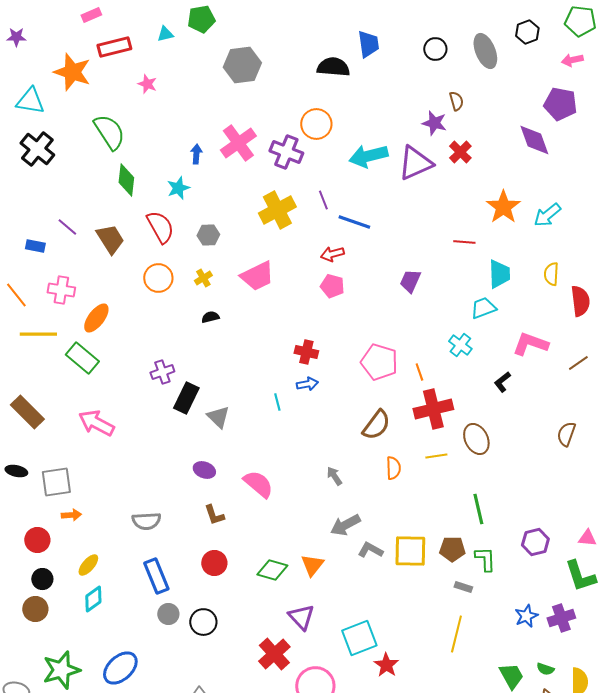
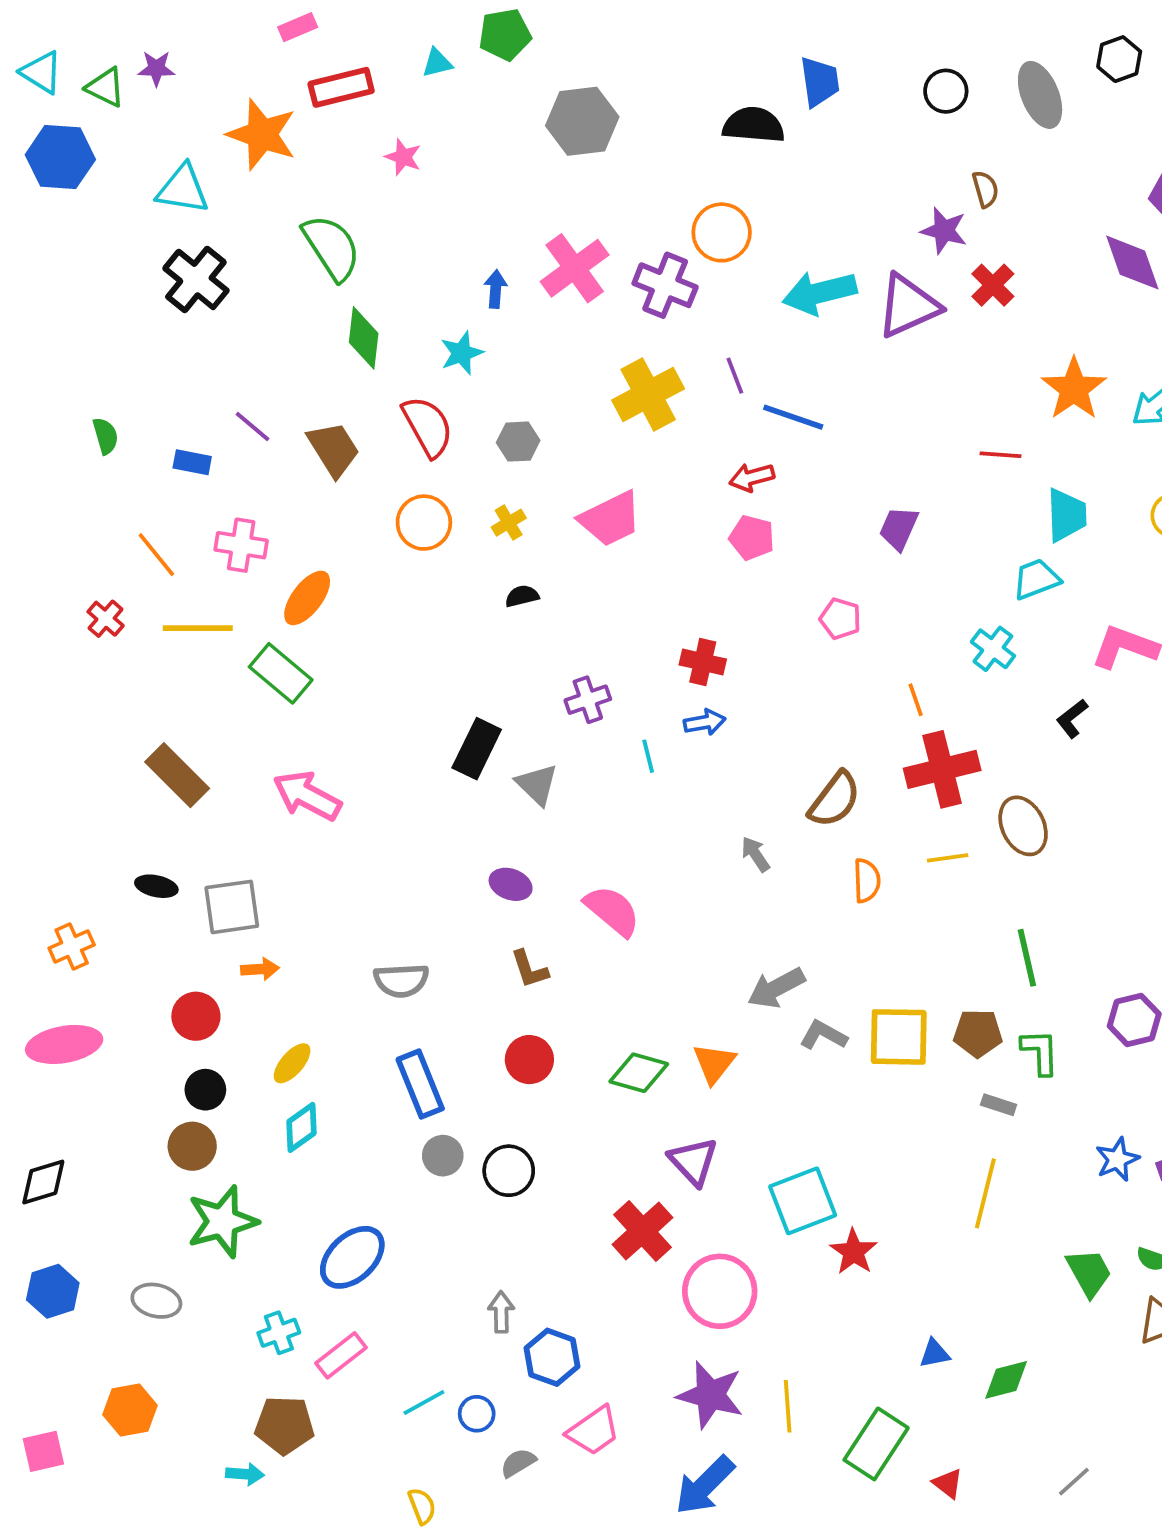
pink pentagon: (379, 362) -> (840, 619), moved, size x0.6
purple cross: (162, 372) -> (588, 700), moved
gray arrow: (334, 476) -> (756, 854), moved
green star: (61, 670) -> (222, 1222), moved

